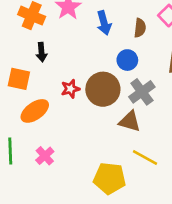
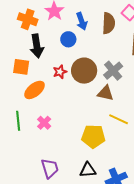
brown semicircle: (140, 28) -> (109, 23), size x1.5
black arrow: (42, 52) -> (37, 46), size x1.6
blue circle: (127, 60) -> (68, 39), moved

